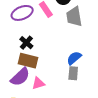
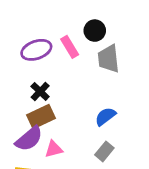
brown rectangle: (28, 61) -> (41, 117), turned -42
gray rectangle: (73, 73) -> (104, 151), moved, turned 32

